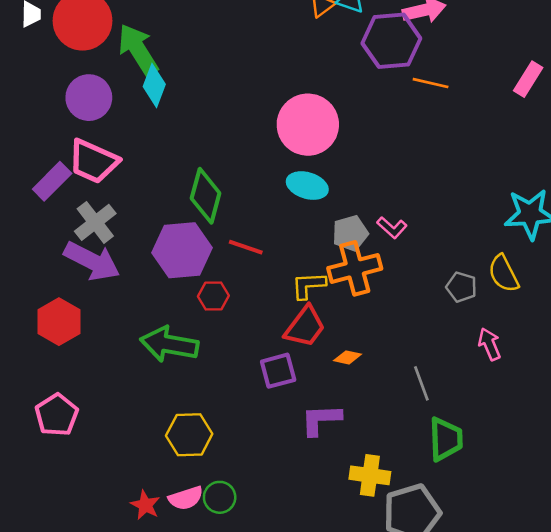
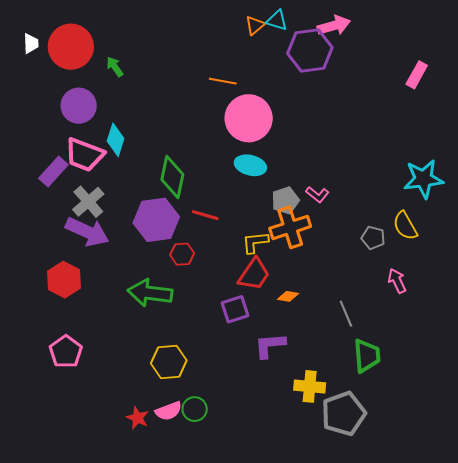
green arrow: (138, 50) -> (115, 67), size x0.5
orange line: (431, 83) -> (223, 81), moved
cyan diamond: (154, 85) -> (116, 140), moved

